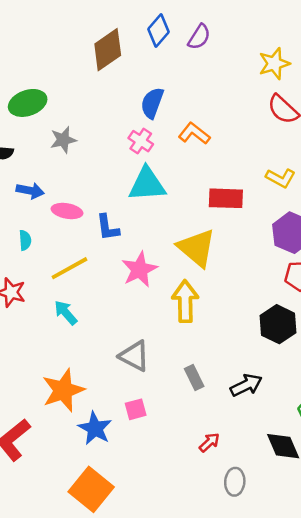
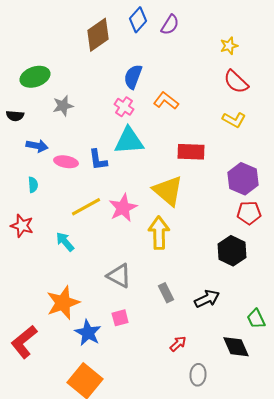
yellow star: (274, 64) -> (229, 46), size x0.7
yellow L-shape: (281, 178) -> (234, 120), moved
blue L-shape: (108, 228) -> (98, 160), moved
yellow line: (70, 268) -> (86, 207), moved

